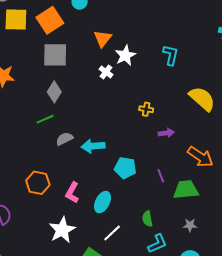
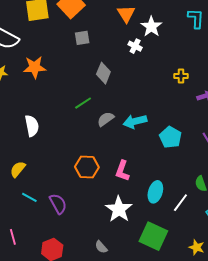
gray square: (55, 55) -> (82, 38), size x0.6
gray diamond: (54, 92) -> (103, 73), moved
cyan pentagon: (125, 168) -> (170, 137), turned 30
cyan ellipse: (103, 202) -> (155, 192), moved
white line: (112, 233) -> (180, 203), moved

